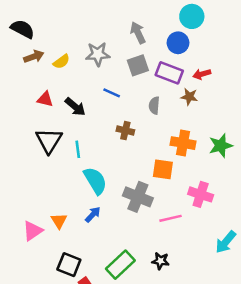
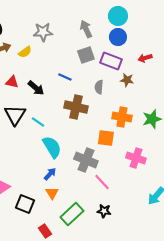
cyan circle: (192, 16) -> (118, 16), moved
gray star: (98, 54) -> (43, 32), moved
red arrow: (202, 74) -> (145, 58), moved
brown cross: (125, 131) -> (76, 107), size x1.6
cyan line: (78, 149) -> (38, 122), turned -48
pink line: (170, 218) -> (102, 182), moved, turned 60
orange triangle: (59, 221) -> (52, 193), moved
black square: (69, 265) -> (25, 204), moved

